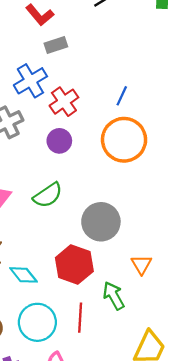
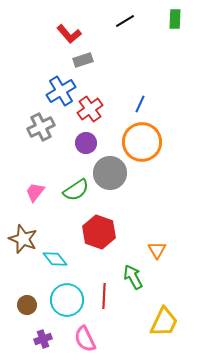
gray circle: (101, 222) -> (110, 173), moved
red hexagon: (74, 265) -> (99, 232), moved

